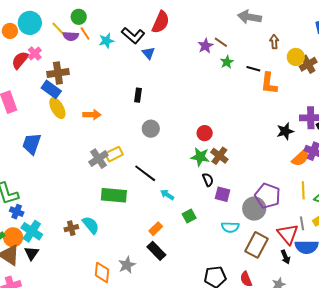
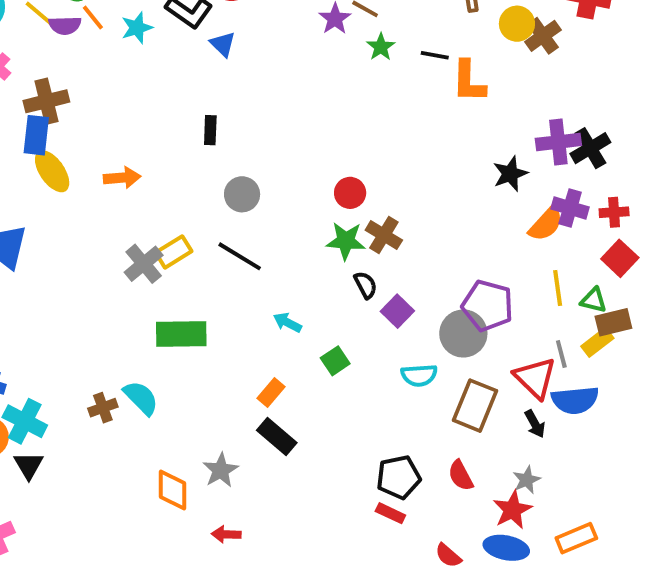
blue rectangle: (51, 89) -> (36, 135), turned 66
black line: (145, 173) -> (240, 256), moved
purple square: (223, 194) -> (397, 311), turned 35

